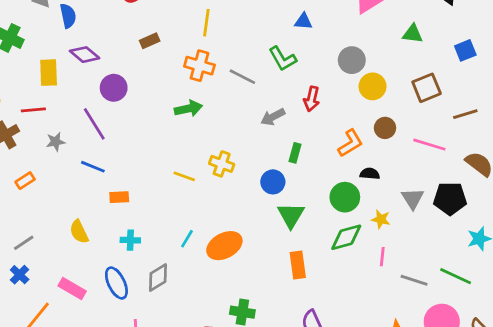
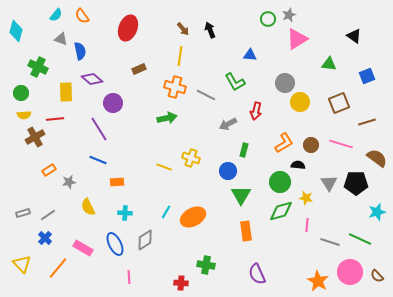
brown circle: (385, 128) -> (311, 145), moved
gray star: (56, 142) -> (69, 182), moved

